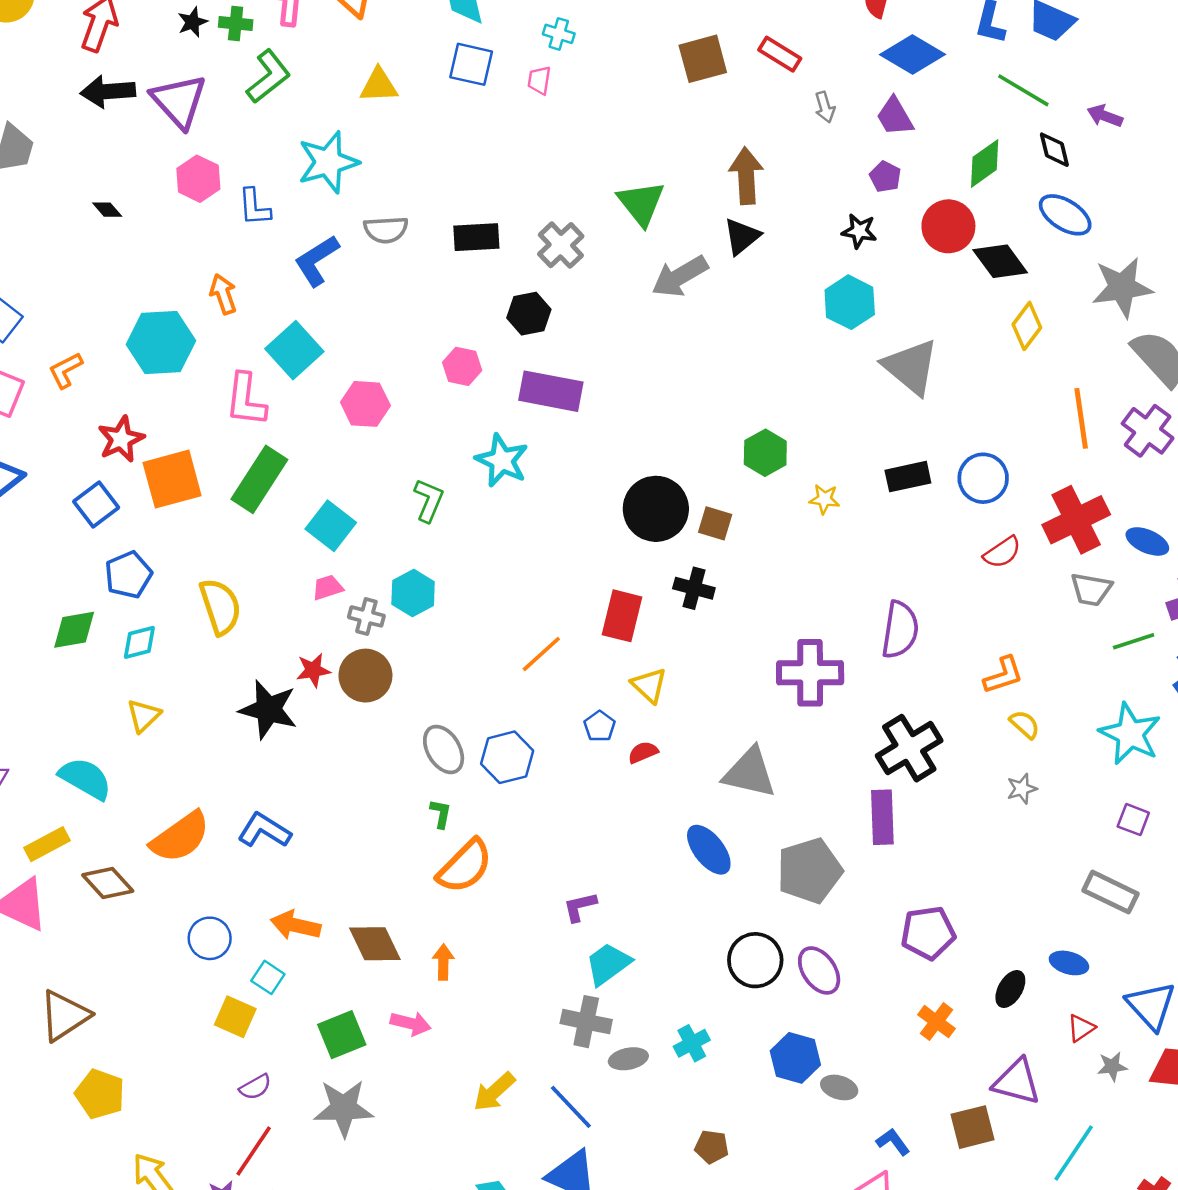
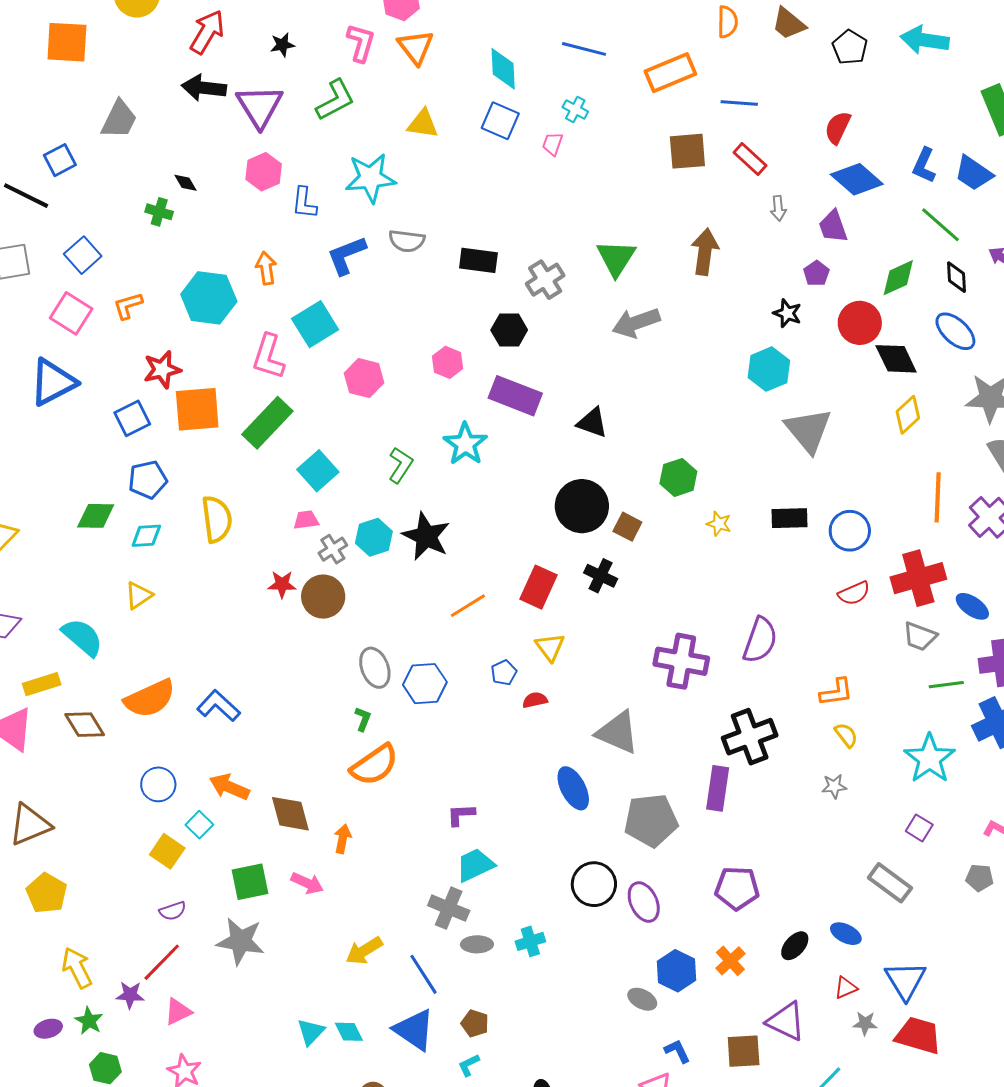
green cross: (236, 24) -> (159, 212), moved
black triangle: (742, 236) -> (592, 423), moved, turned 48
gray cross: (366, 616) -> (333, 549), turned 32
black star: (268, 709) -> (426, 536), moved
blue hexagon: (795, 1058) -> (677, 971), moved
brown pentagon: (712, 1147) -> (475, 1023), moved

